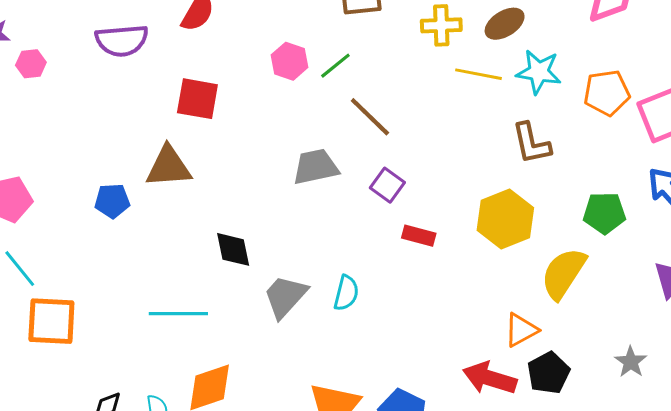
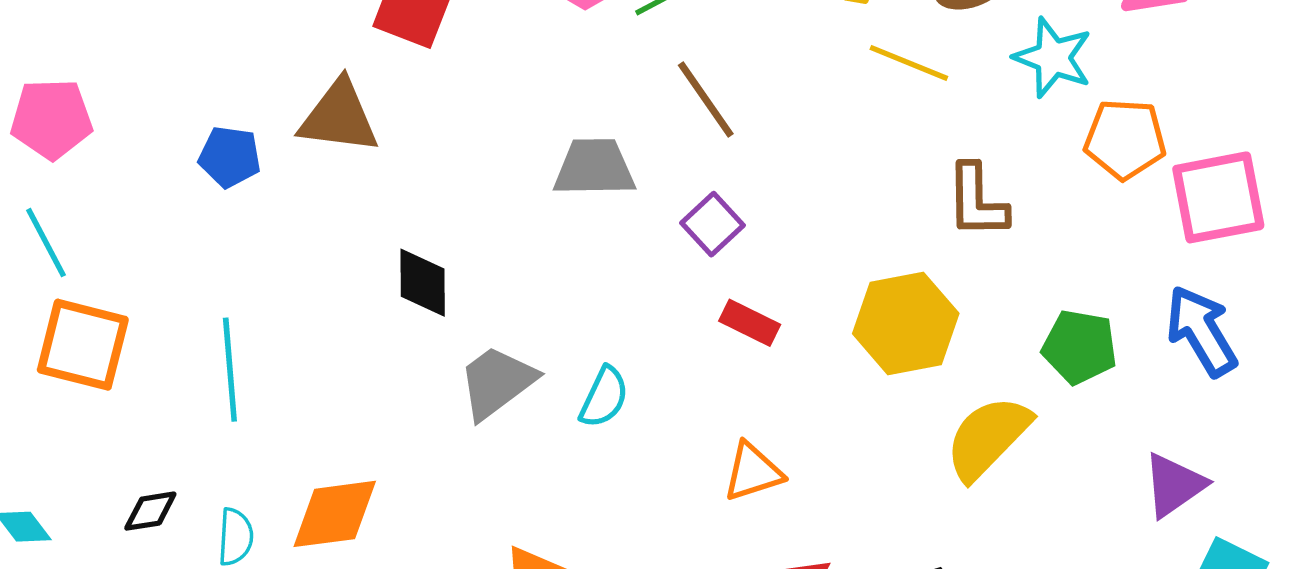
cyan star: (539, 72) -> (1053, 58), moved
cyan line: (178, 314) -> (230, 370), moved, turned 74
orange triangle: (521, 330) -> (753, 472), moved

